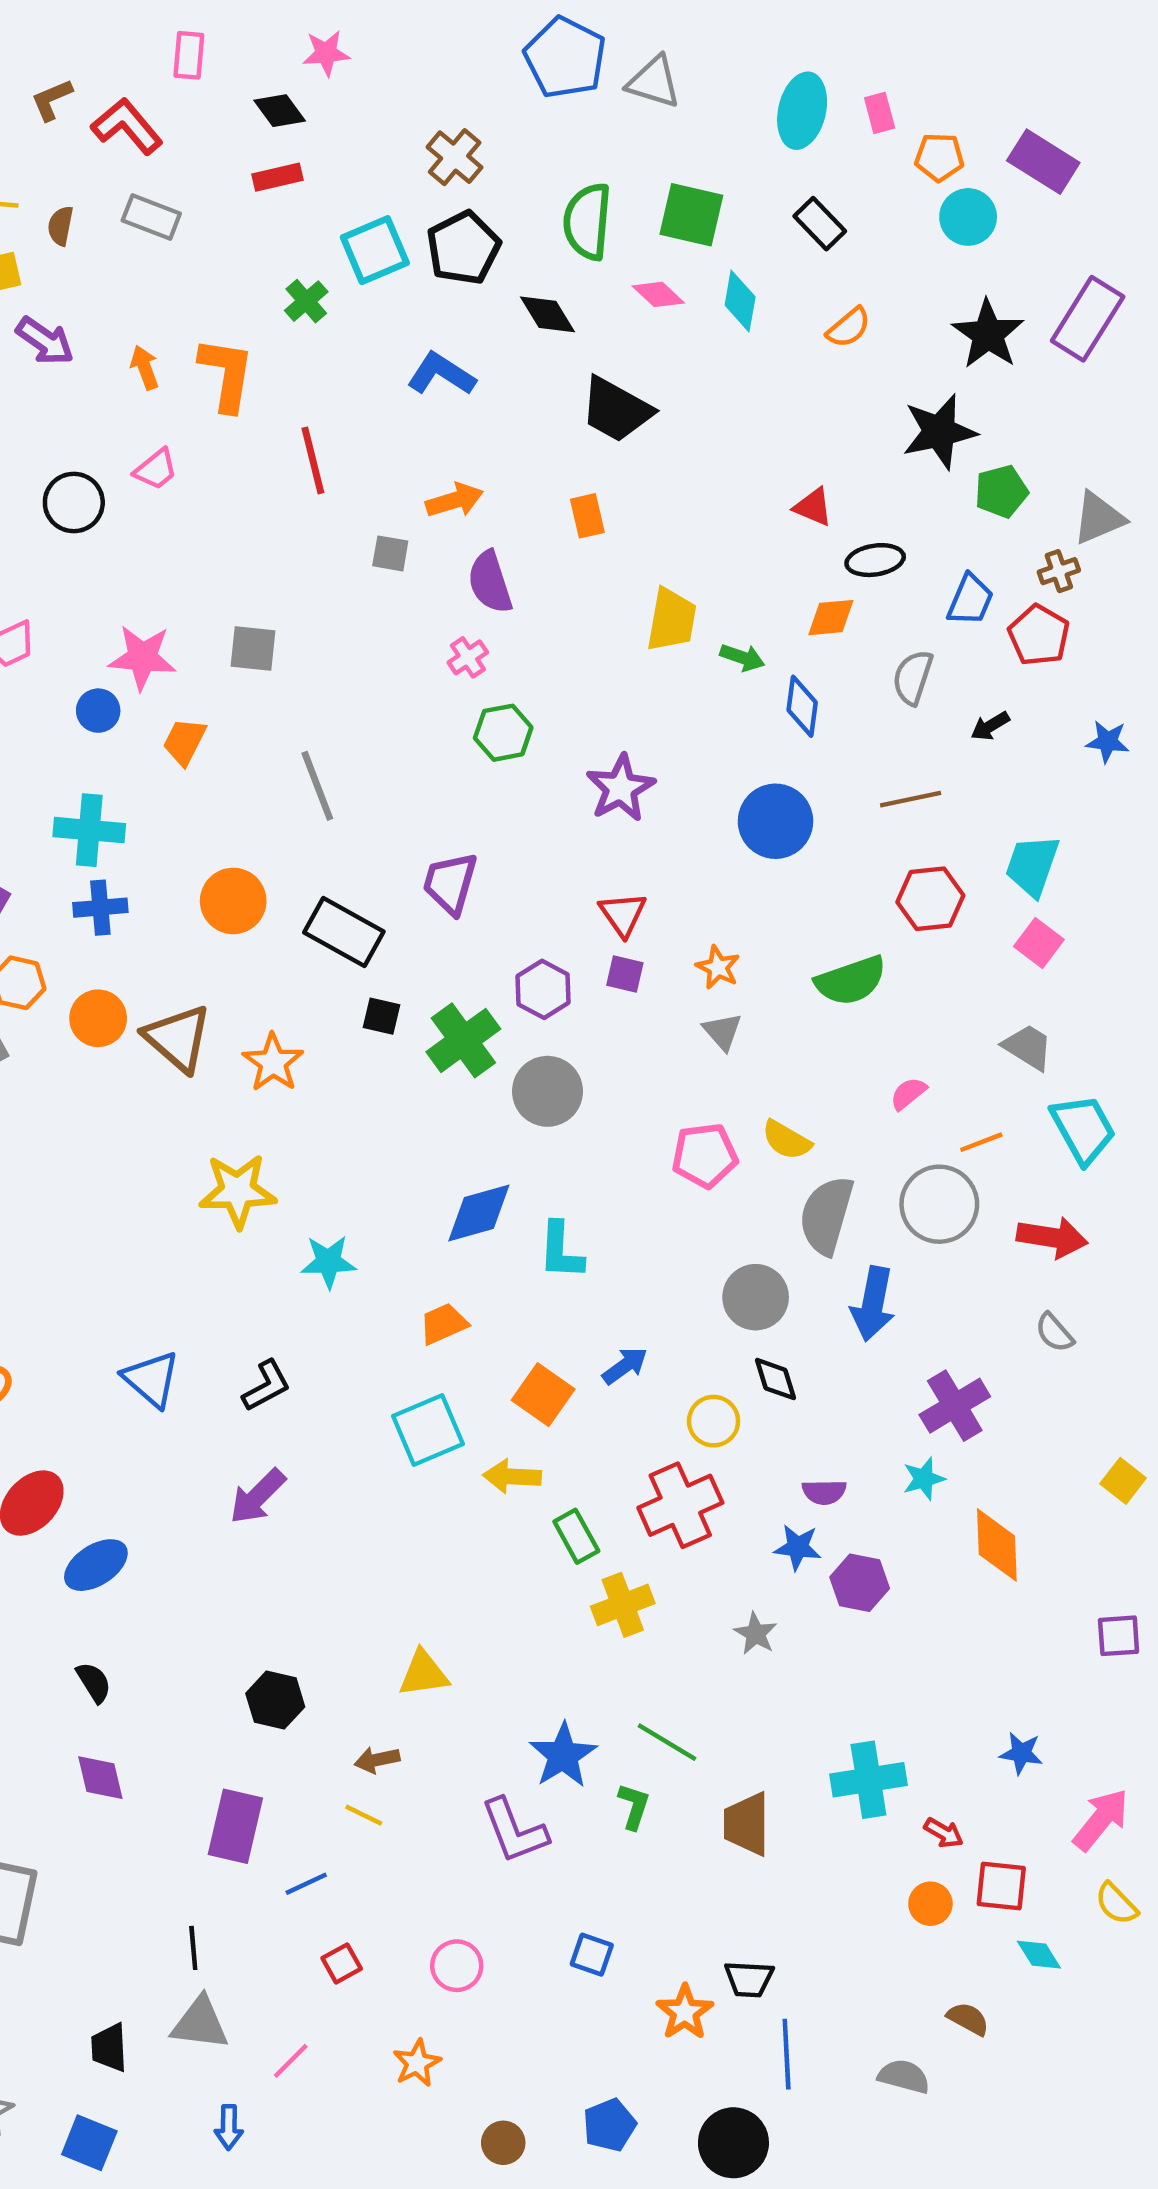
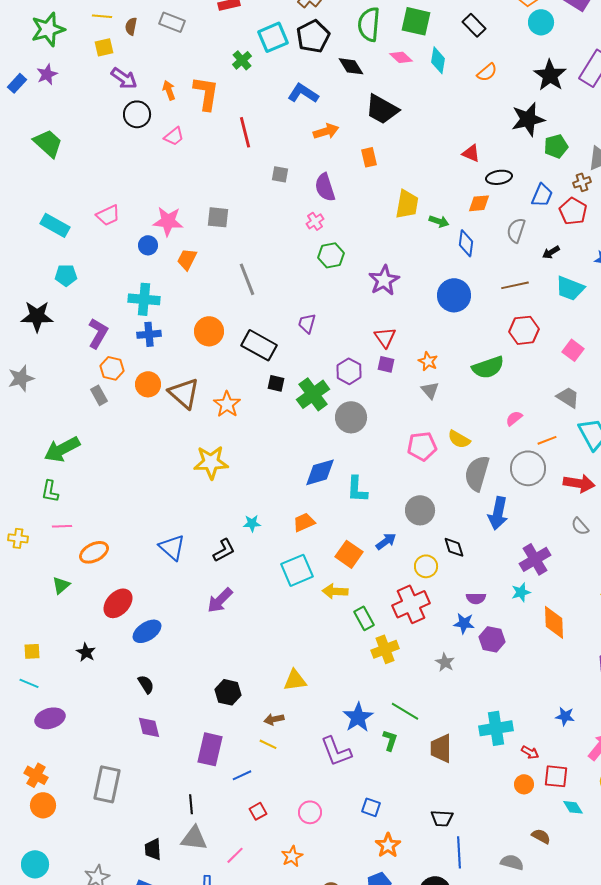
orange arrow: (455, 500) -> (326, 131), moved
black circle: (74, 502) -> (137, 114), moved
cyan trapezoid: (1032, 866) -> (570, 288), moved, turned -88
purple trapezoid: (450, 883) -> (307, 323), size x0.7
cyan star: (328, 1262) -> (252, 523), moved, size x0.7
gray circle: (756, 1297) -> (420, 510), moved
orange star: (685, 2012) -> (388, 845), moved

